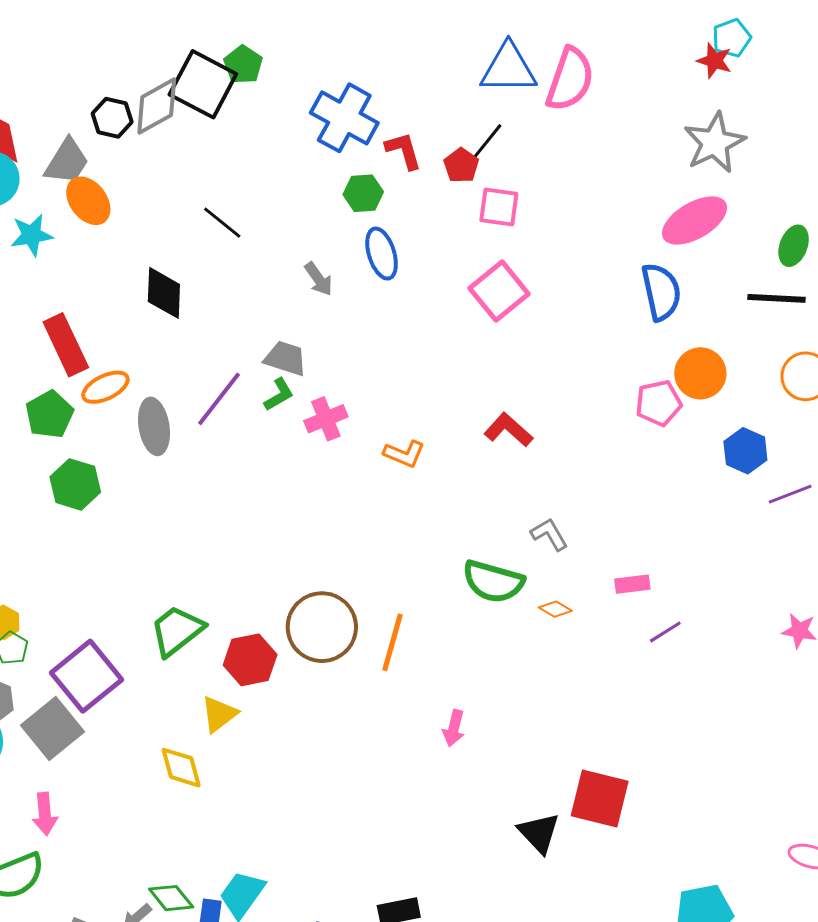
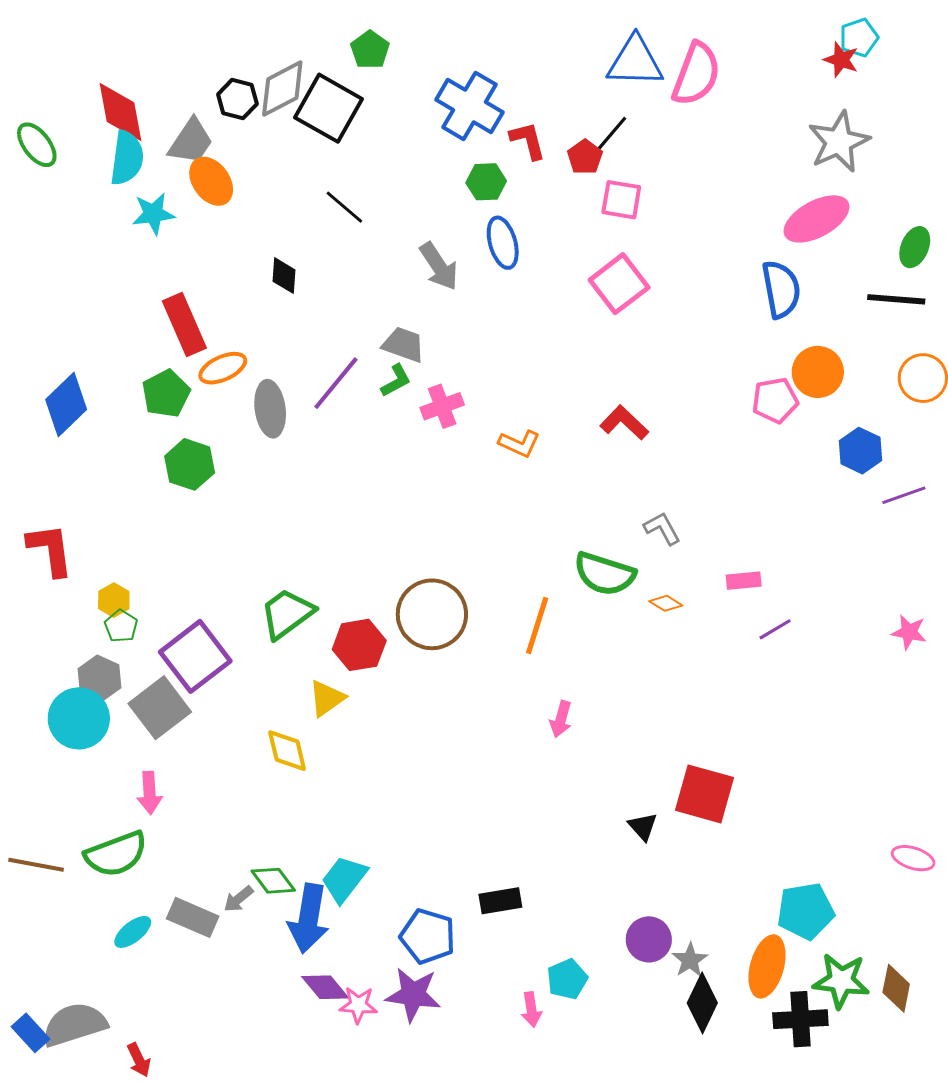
black square: (203, 84) -> (329, 108), moved
gray arrow: (318, 279) -> (439, 266), size x1.4
black diamond: (164, 293) -> (284, 276), size x0.7
orange line: (392, 642) -> (537, 625), moved
black triangle: (539, 833) -> (643, 826), size x0.7

